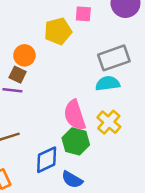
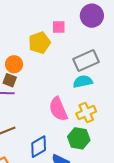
yellow cross: (109, 122) -> (86, 113), turned 30
green hexagon: (76, 141) -> (79, 138), moved

